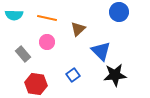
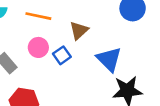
blue square: (73, 75) -> (62, 55), moved

